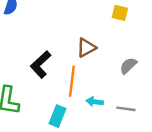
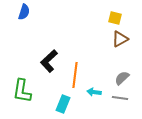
brown triangle: (86, 48) -> (120, 39), moved
gray semicircle: (128, 66) -> (122, 78), moved

